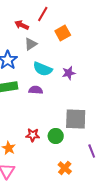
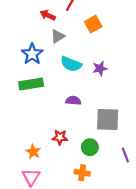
purple semicircle: (36, 90) -> (73, 101), moved
green circle: (56, 136) -> (90, 147), moved
orange cross: (65, 168) -> (82, 173), moved, turned -32

